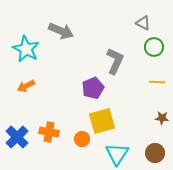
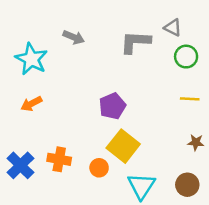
gray arrow: (61, 31) -> (74, 37), size x0.7
gray L-shape: (115, 61) -> (135, 42), moved, turned -112
yellow square: (102, 121) -> (123, 146), turned -36

